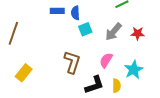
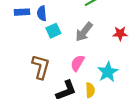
red star: (138, 33) -> (120, 34), moved

